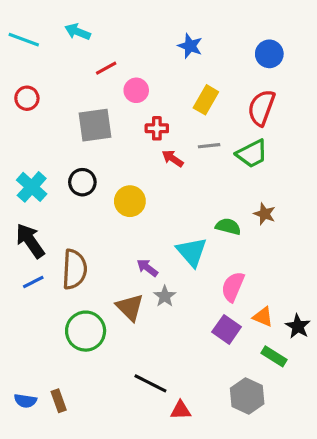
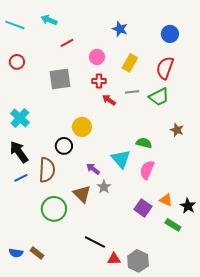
pink circle: (136, 90) -> (97, 57), moved
black circle: (82, 182) -> (64, 146), moved
brown star: (265, 214) -> (177, 130), moved
pink semicircle: (233, 287) -> (147, 170), moved
gray hexagon: (247, 396) -> (138, 261), moved
brown rectangle: (59, 401) -> (37, 253), turned -32

